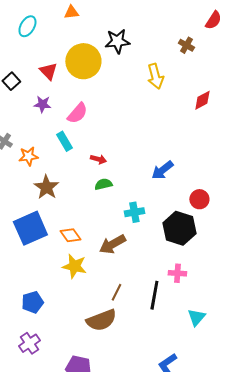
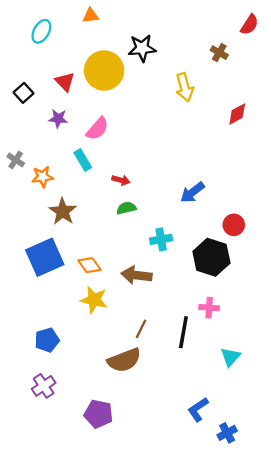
brown arrow: (112, 244) -> (136, 275), turned 36

